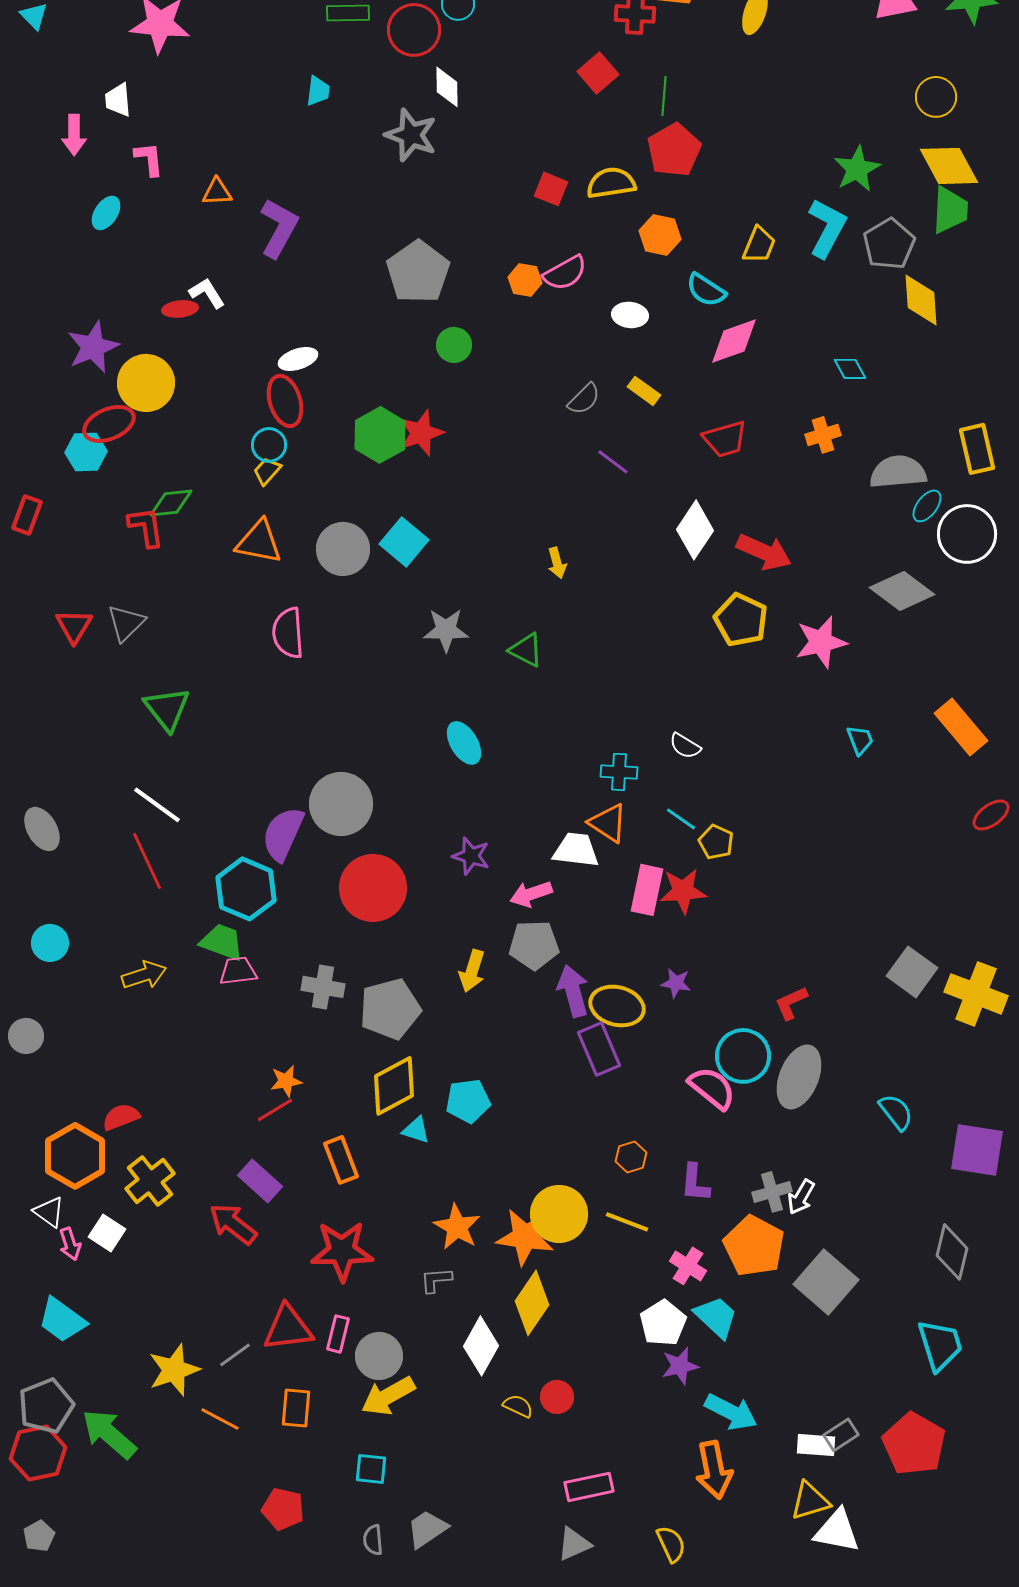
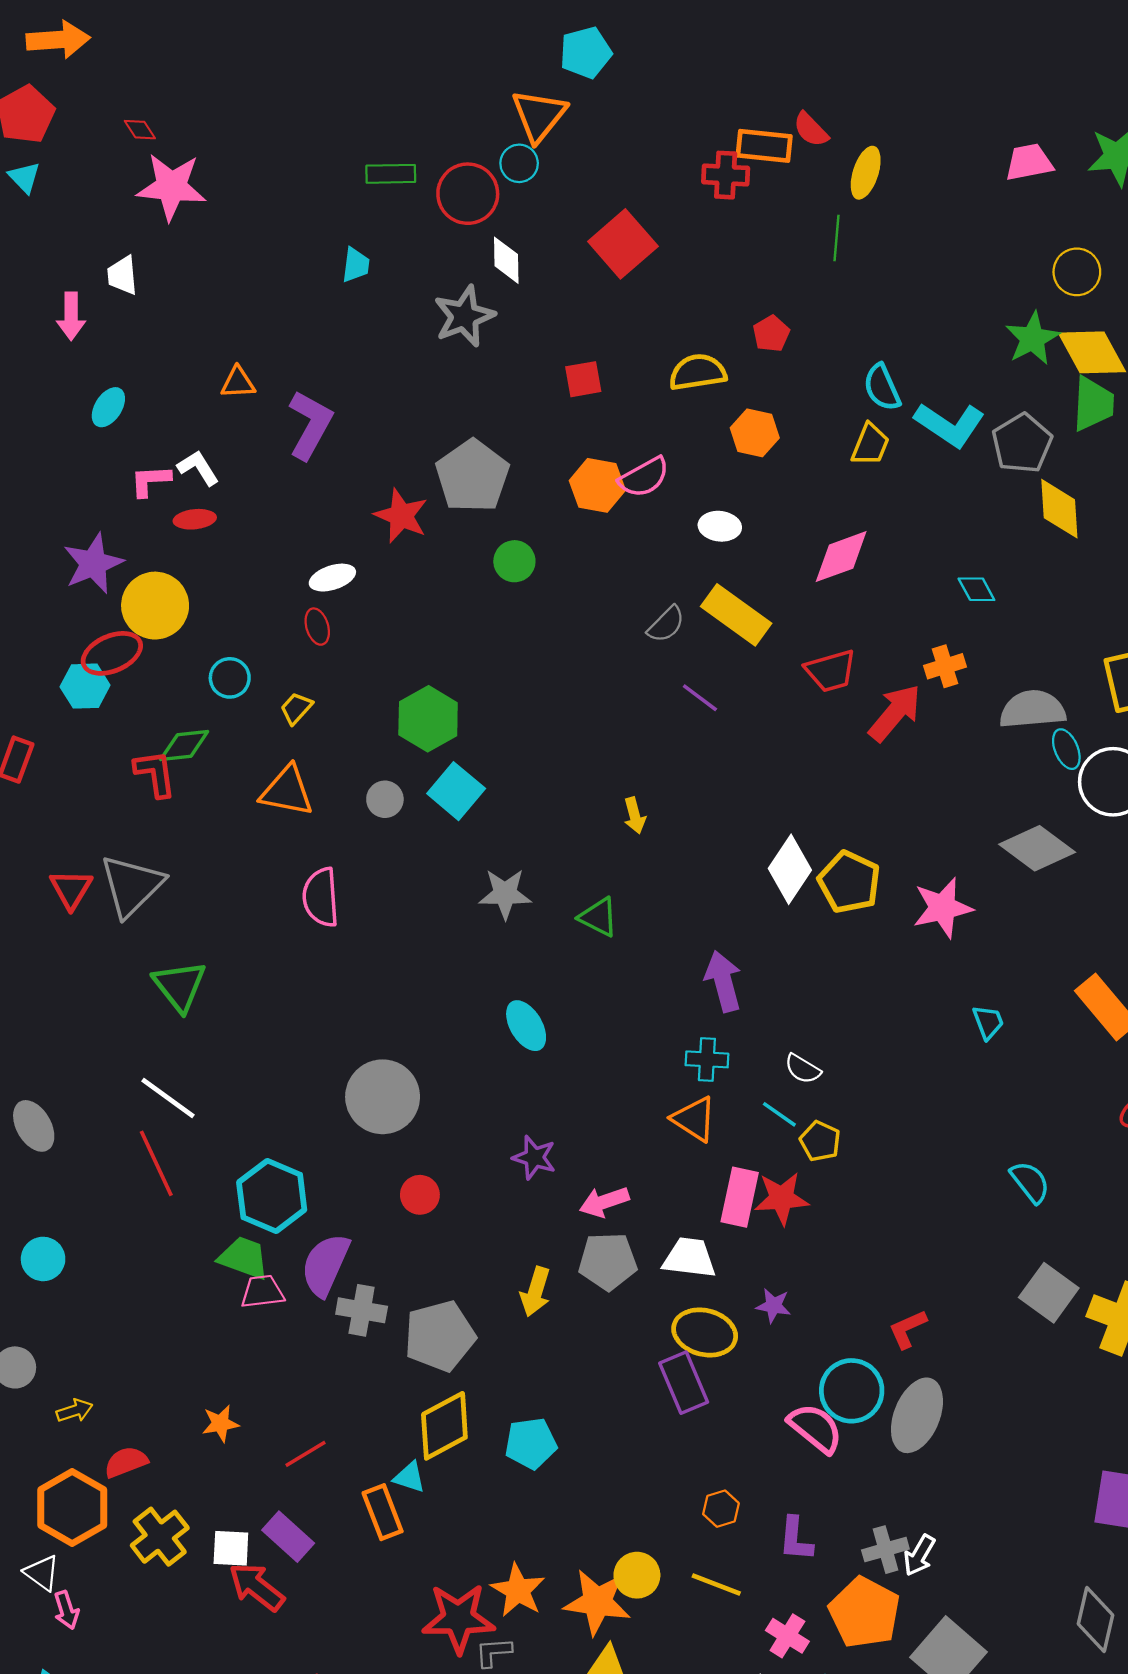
red square: (598, 73) -> (623, 244), moved, size x1.4
green line: (664, 96) -> (836, 238), moved
gray star: (411, 135) -> (464, 316), turned 30
red pentagon: (674, 150) -> (771, 334), size x0.6
pink L-shape: (149, 159) -> (150, 481), moved, turned -87
green star: (857, 169) -> (1032, 338), moved
red square: (551, 189) -> (583, 379), moved, turned -32
cyan L-shape: (827, 228) -> (950, 425), turned 96
orange hexagon: (525, 280) -> (597, 485), size x1.4
cyan semicircle: (706, 290) -> (882, 387), moved, turned 33
white L-shape: (207, 293) -> (198, 468), moved
yellow rectangle: (644, 391) -> (736, 615), size x1.8
red ellipse: (285, 401) -> (317, 627), size x0.6
red star: (421, 433) -> (401, 516), moved, turned -30
green hexagon: (380, 435) -> (428, 719), moved
cyan circle: (269, 445) -> (230, 678), moved
cyan ellipse: (927, 506) -> (1066, 749), turned -60
white diamond: (695, 530) -> (790, 869), moved
gray circle: (343, 549) -> (385, 799), size x0.6
red arrow: (764, 552) -> (895, 713), moved, turned -74
gray triangle: (126, 623) -> (132, 886), size x1.5
white semicircle: (685, 746) -> (803, 1069), moved
purple semicircle: (283, 834) -> (325, 1265), moved
white trapezoid: (576, 850) -> (689, 1258), moved
red circle: (373, 888) -> (420, 1195), size x0.5
yellow arrow: (144, 975) -> (75, 1411), moved, size x0.7
purple arrow: (573, 991) -> (723, 981), moved
orange star: (286, 1081) -> (220, 1423), moved
cyan semicircle: (896, 1112) -> (1030, 1182), moved
cyan triangle: (416, 1130) -> (409, 1477), moved
yellow circle: (559, 1214) -> (637, 1575), size x0.7
white square: (107, 1233) -> (231, 1548), moved, turned -30
red star: (342, 1251) -> (458, 1618), moved

